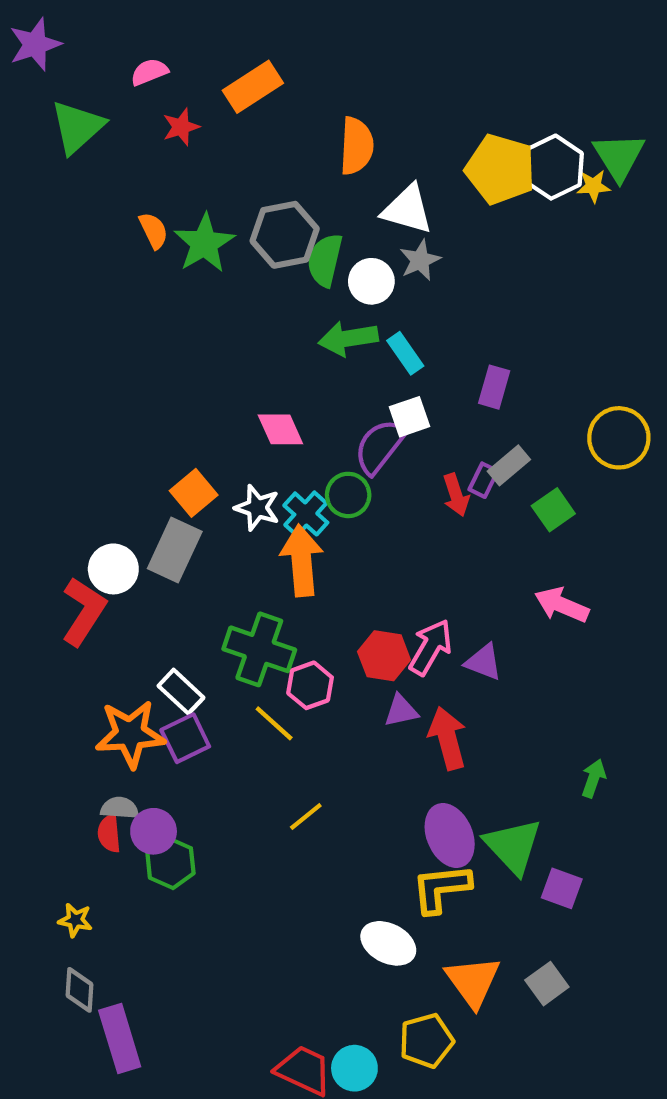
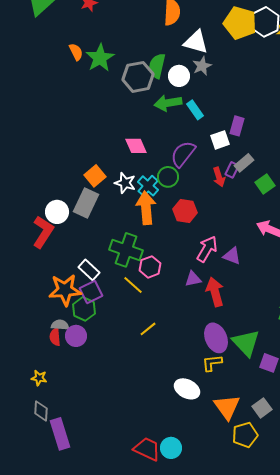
gray hexagon: (285, 235) -> (138, 77), moved
white square: (409, 417) -> (220, 140), moved
red hexagon: (384, 656) -> (185, 211), moved
green hexagon: (170, 863) -> (84, 309), moved
yellow L-shape: (441, 888) -> (212, 363), size x0.7
yellow pentagon: (426, 1041) -> (245, 435), moved

